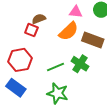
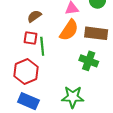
brown semicircle: (39, 19) -> (34, 16), moved
green line: (55, 67) -> (42, 46), moved, turned -60

